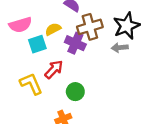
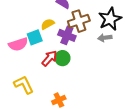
pink semicircle: (20, 25) -> (18, 44), moved
yellow L-shape: (31, 84) -> (24, 85), moved
green circle: (75, 92) -> (62, 58), moved

